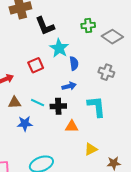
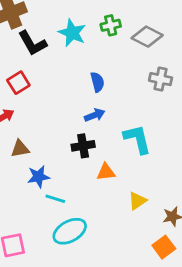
black L-shape: (45, 26) -> (32, 43), moved
cyan star: (59, 48) -> (72, 33), moved
red square: (36, 65) -> (18, 83), moved
gray cross: (106, 72) -> (161, 79), moved
cyan line: (38, 103) -> (55, 199), moved

